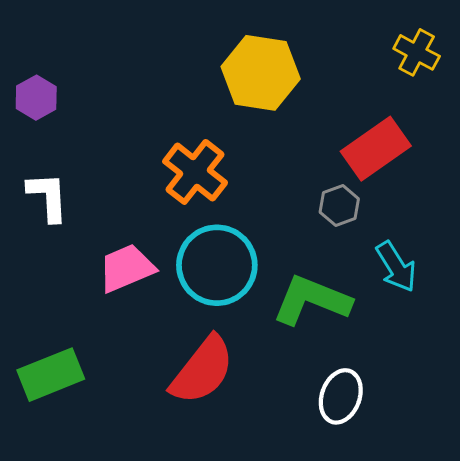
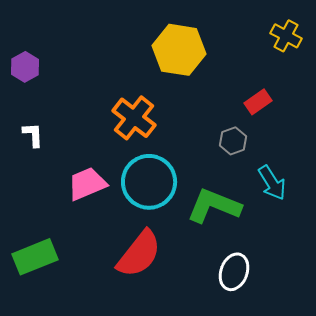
red rectangle: (376, 149) -> (258, 102), size x0.6
white L-shape: (48, 197) -> (33, 135), size x0.7

